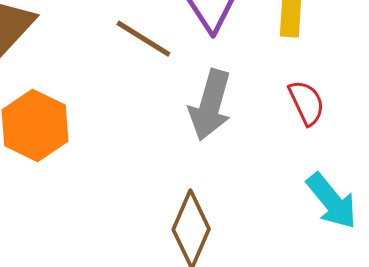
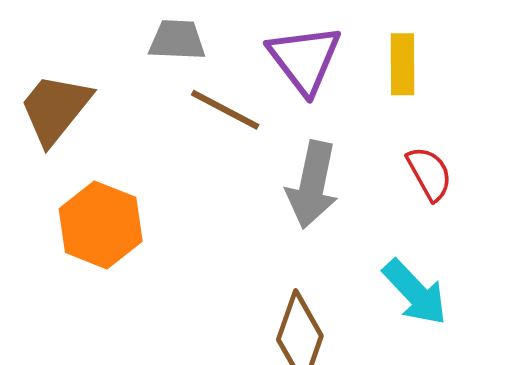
cyan arrow: (332, 201) -> (415, 292), moved

